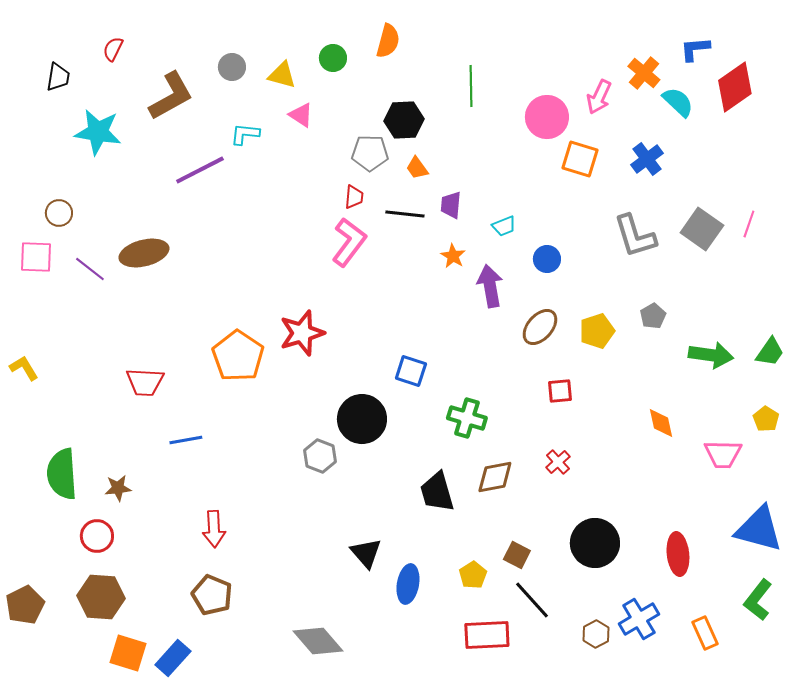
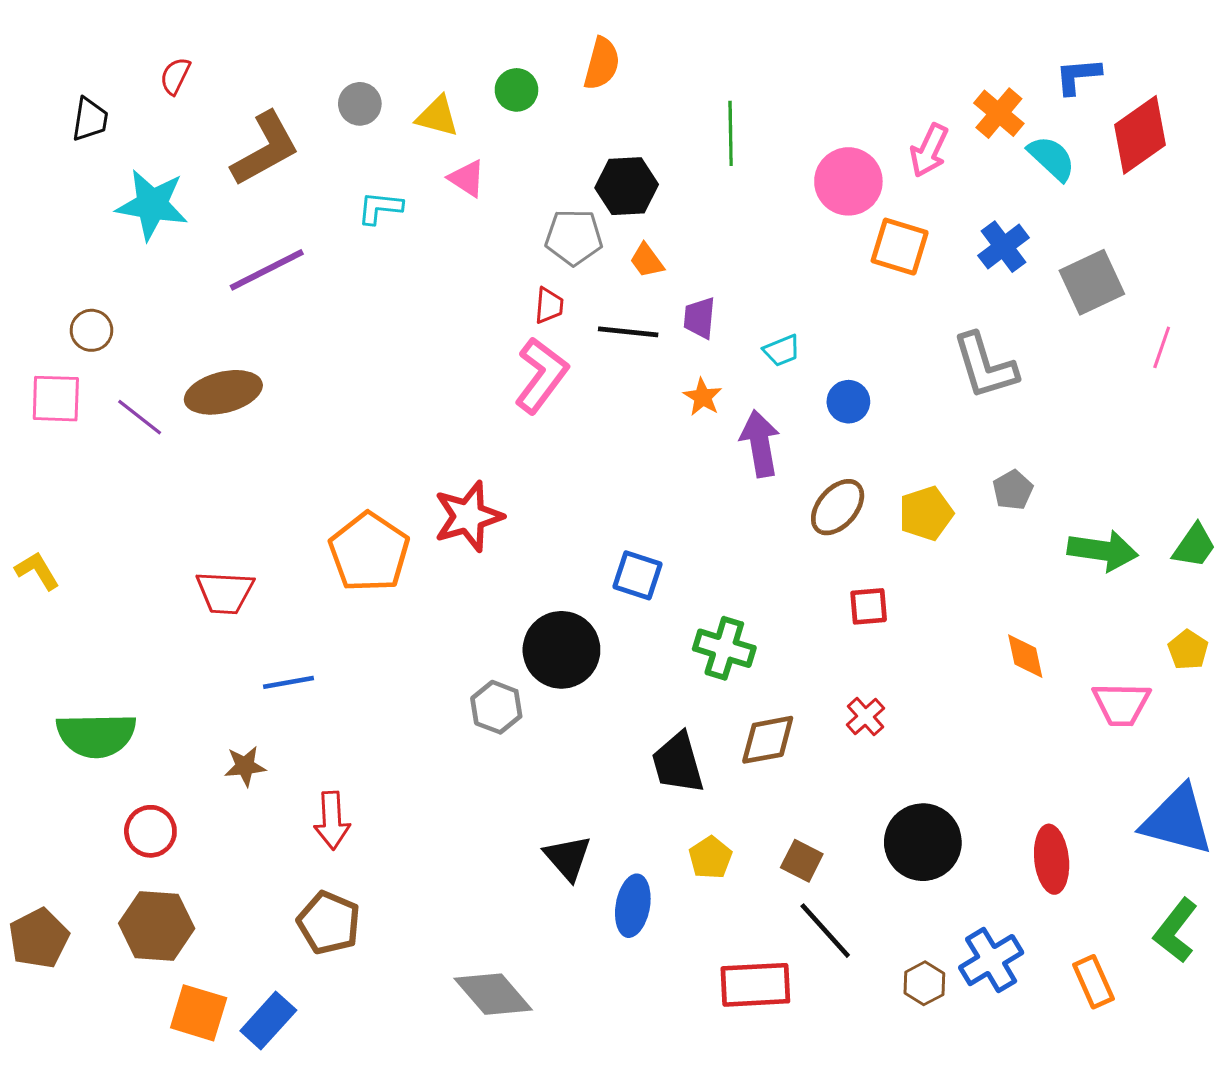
purple line: (200, 170) -> (267, 270), moved
gray square: (702, 229) -> (1092, 282), moved, turned 30
green semicircle: (62, 474) -> (96, 735), turned -87
brown star: (118, 488) -> (245, 766), moved
yellow pentagon: (473, 575) -> (710, 858), moved

